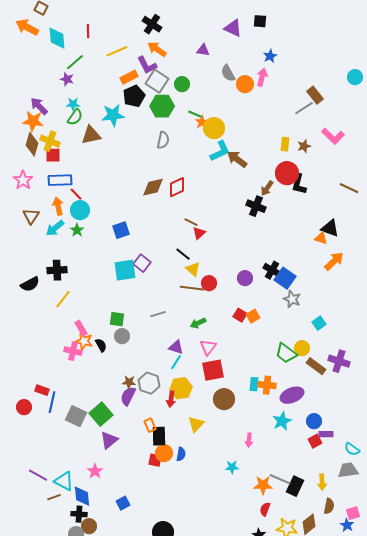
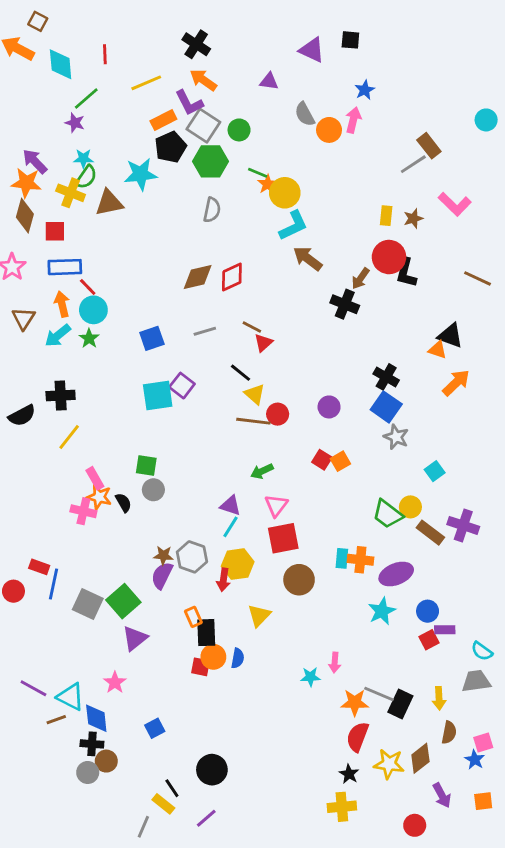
yellow cross: (50, 141) -> (71, 193), moved
brown arrow: (237, 159) -> (308, 258), moved
black cross: (272, 270) -> (386, 377), moved
gray line: (158, 314) -> (205, 331), moved
pink arrow: (249, 440) -> (335, 663), moved
red semicircle: (265, 509) -> (358, 737), size x1.5

